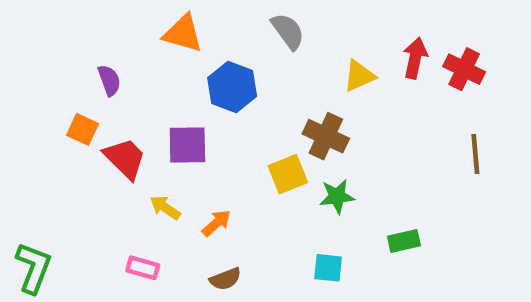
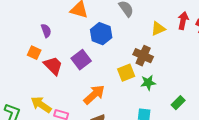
purple square: (187, 145) -> (81, 60), turned -36
yellow arrow: (165, 208) -> (41, 105), moved, size x1.5
orange arrow: (216, 223) -> (94, 95), size x1.6
green rectangle: (404, 241) -> (178, 103), turned -32

